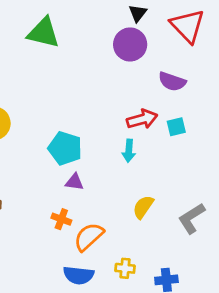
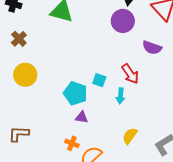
red arrow: (142, 119) -> (130, 74), turned 70
cyan square: (176, 127) -> (99, 80), moved, turned 32

